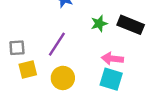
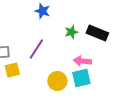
yellow circle: (63, 78) -> (57, 81), moved
cyan square: (111, 79) -> (81, 78), turned -30

